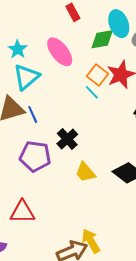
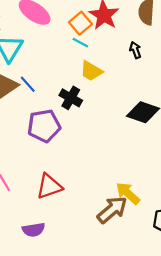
orange square: (98, 75) -> (80, 23), turned 30
yellow trapezoid: (85, 172) -> (91, 71), moved

